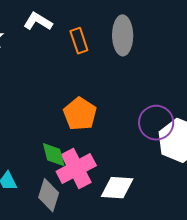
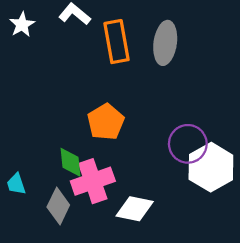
orange rectangle: (79, 41) -> (116, 42), size x1.5

